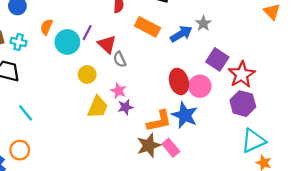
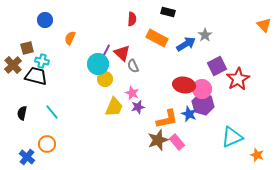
purple line: (87, 33) -> (106, 51), moved
cyan cross: (19, 42) -> (42, 61), moved
cyan circle: (67, 42) -> (98, 64), moved
purple square: (217, 59) -> (217, 66), turned 30
red ellipse: (179, 81) -> (184, 85), turned -65
purple hexagon: (243, 104) -> (203, 104), moved
blue star: (185, 115) -> (189, 114), size x0.7
cyan triangle: (253, 141) -> (232, 137), moved

